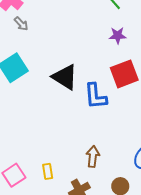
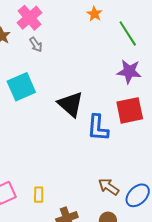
purple star: (118, 35) -> (129, 71), size x1.4
brown arrow: (93, 156) -> (109, 187), moved, turned -70

